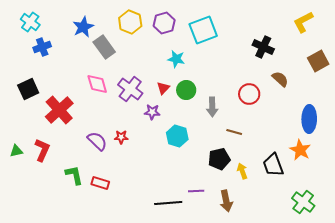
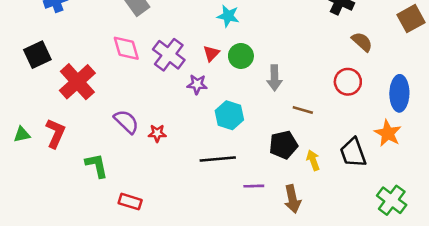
red circle: (249, 94) -> (348, 82), moved
red star: (121, 137) -> (157, 133), moved
red rectangle: (100, 183) -> (130, 202), moved
black line: (168, 203) -> (218, 159), moved

